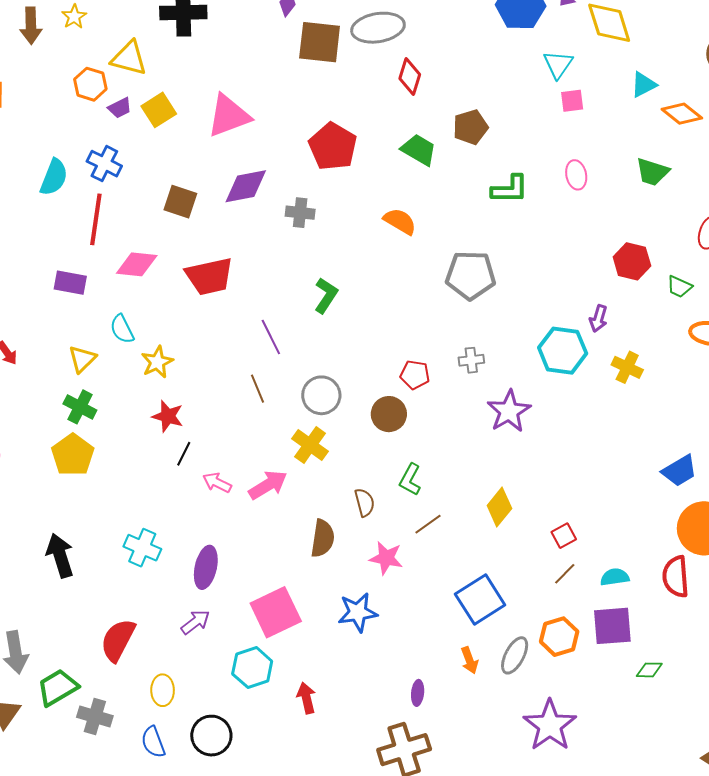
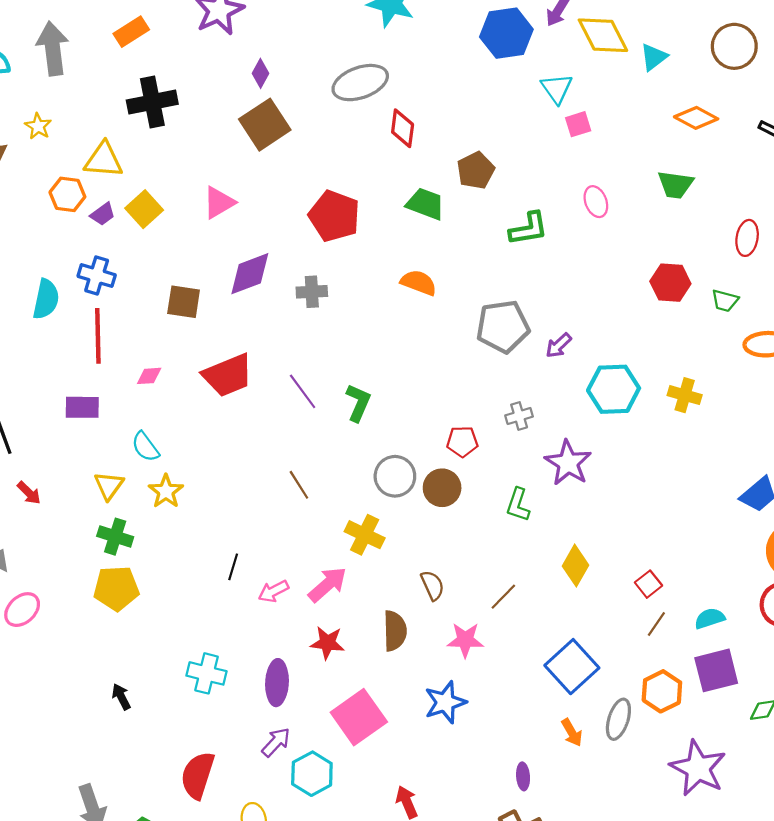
brown square: (320, 42) -> (265, 125), moved, turned -30
cyan triangle: (644, 85) -> (654, 57), moved
pink triangle: (229, 116) -> (219, 203), size x0.7
pink diamond: (137, 264) -> (149, 376), size x0.6
green L-shape: (326, 295) -> (358, 403), moved
purple arrow: (598, 319) -> (559, 345), moved, turned 40
purple line: (271, 337) -> (303, 391), moved
yellow star: (157, 362) -> (166, 491), moved
gray circle: (321, 395) -> (395, 476), moved
red star: (168, 416) -> (327, 643), moved
yellow pentagon: (73, 455) -> (116, 588), turned -30
green L-shape: (410, 480) -> (518, 505), moved
pink arrow: (217, 483) -> (273, 591), turned -44
black arrow: (60, 556) -> (121, 697), size x0.6
cyan hexagon: (252, 668) -> (312, 774), moved
purple star: (550, 725) -> (698, 768), moved

